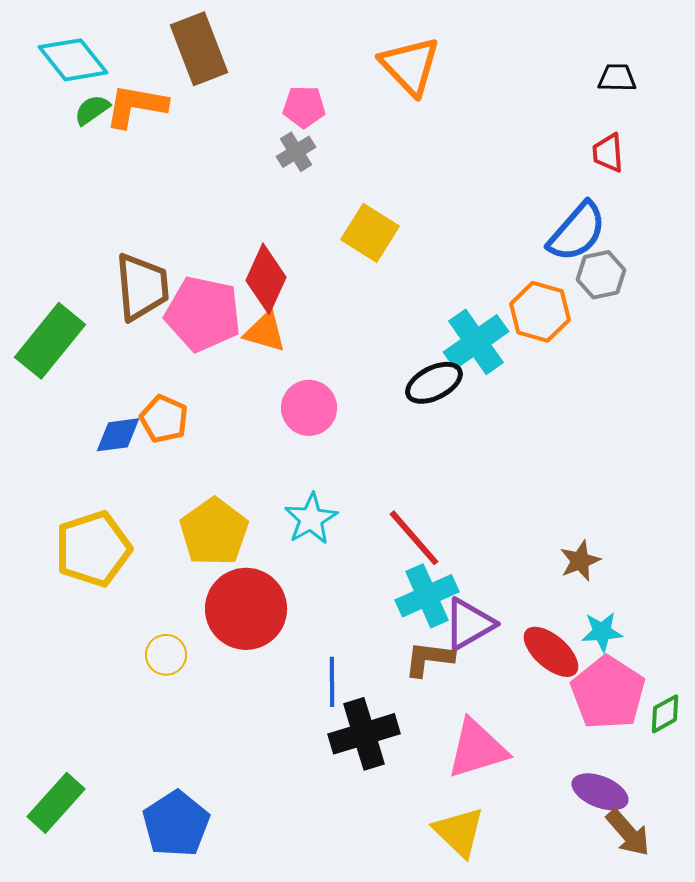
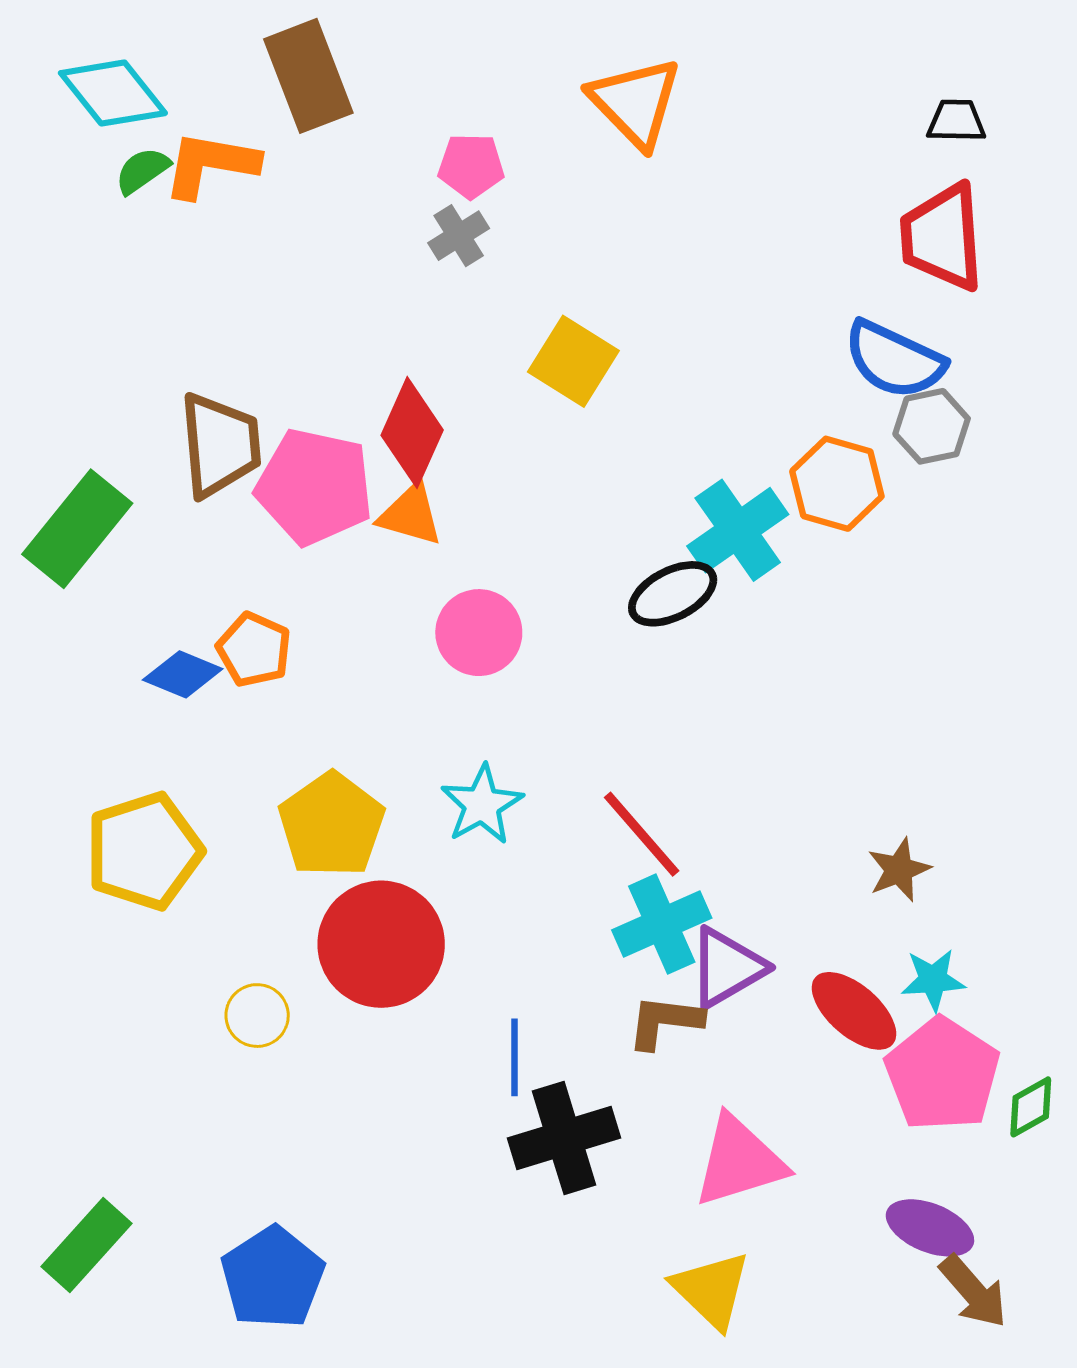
red trapezoid: (608, 153) -> (942, 237), size x1.8
blue semicircle: (577, 232) -> (894, 360), turned 74
blue diamond: (118, 435) -> (183, 674), turned 30

